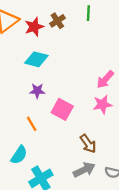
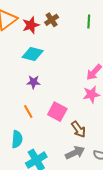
green line: (88, 13) -> (89, 21), moved
pink square: (62, 109) -> (57, 112), moved
cyan semicircle: (19, 155) -> (17, 139), turned -30

